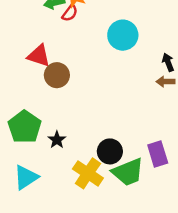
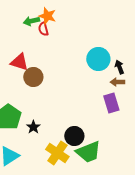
red semicircle: (70, 13) -> (43, 29), turned 128
cyan circle: (123, 35) -> (98, 59), moved
purple rectangle: (158, 154) -> (111, 103), moved

